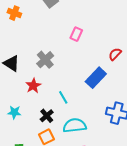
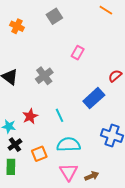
red star: (33, 86) -> (30, 116), moved
black cross: (47, 116) -> (15, 145), moved

